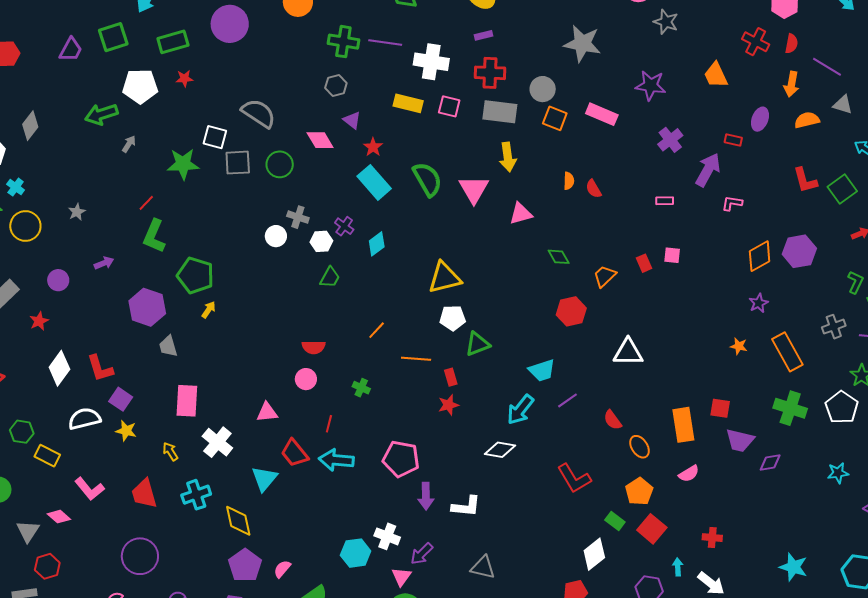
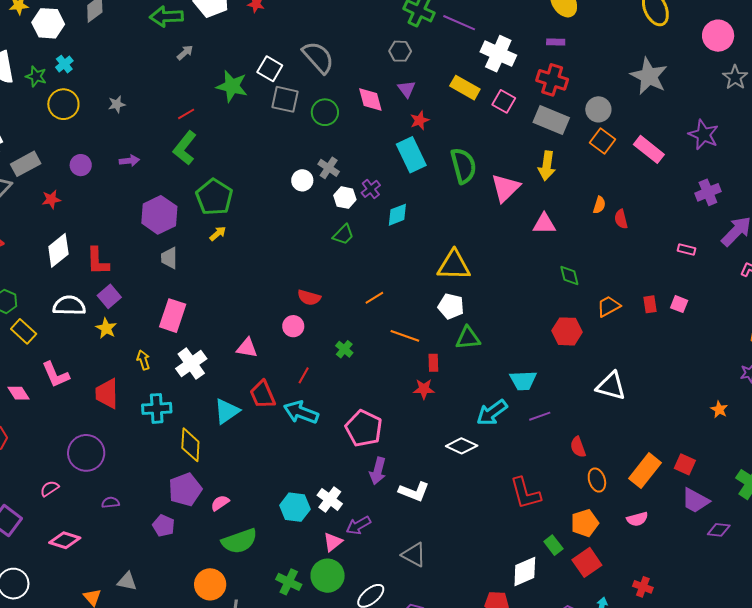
orange rectangle: (683, 425) -> (645, 471), turned 32

